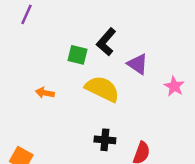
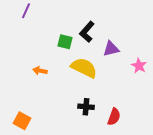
purple triangle: (138, 64) -> (111, 49), turned -48

